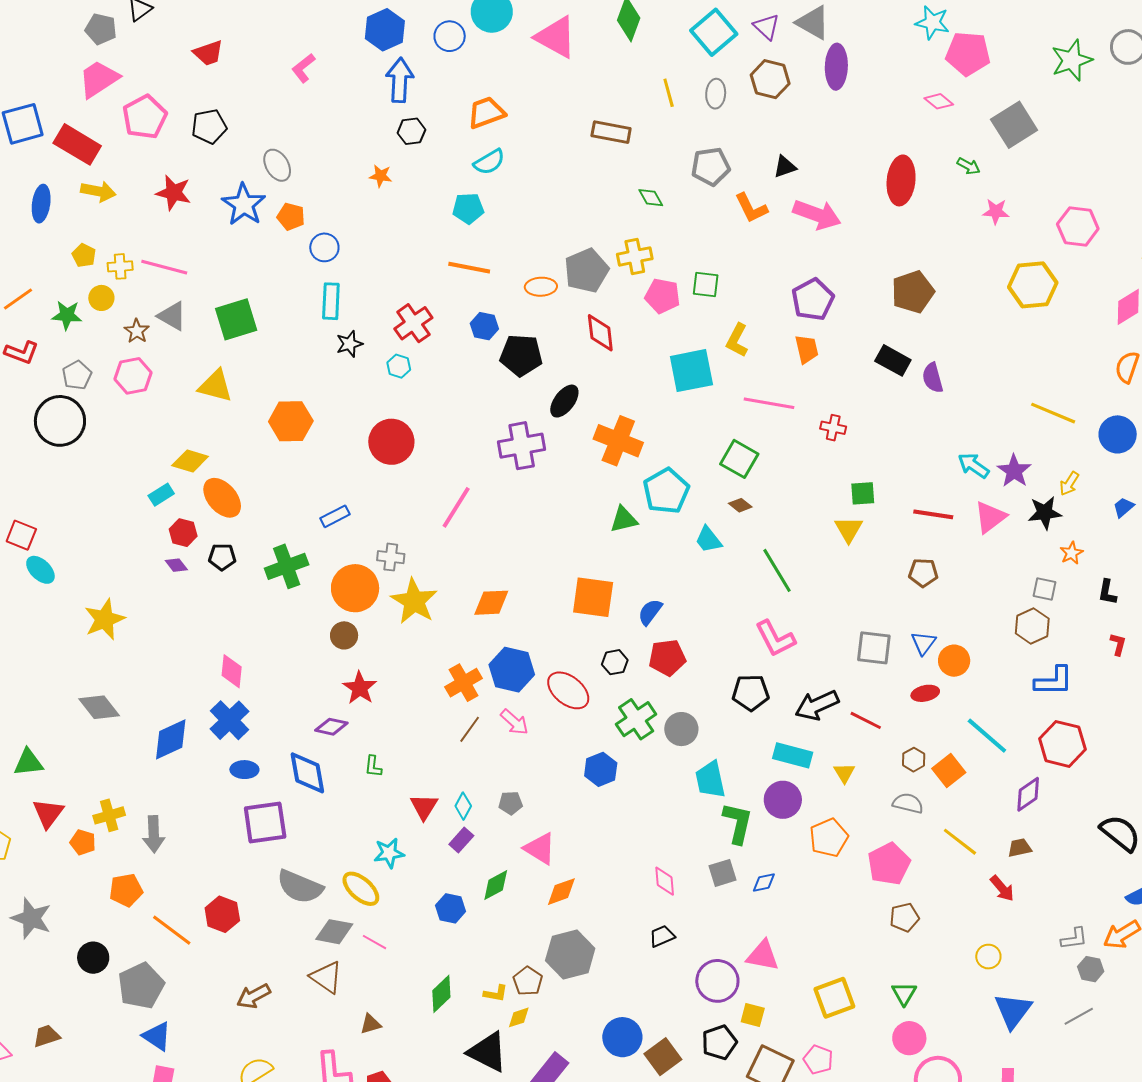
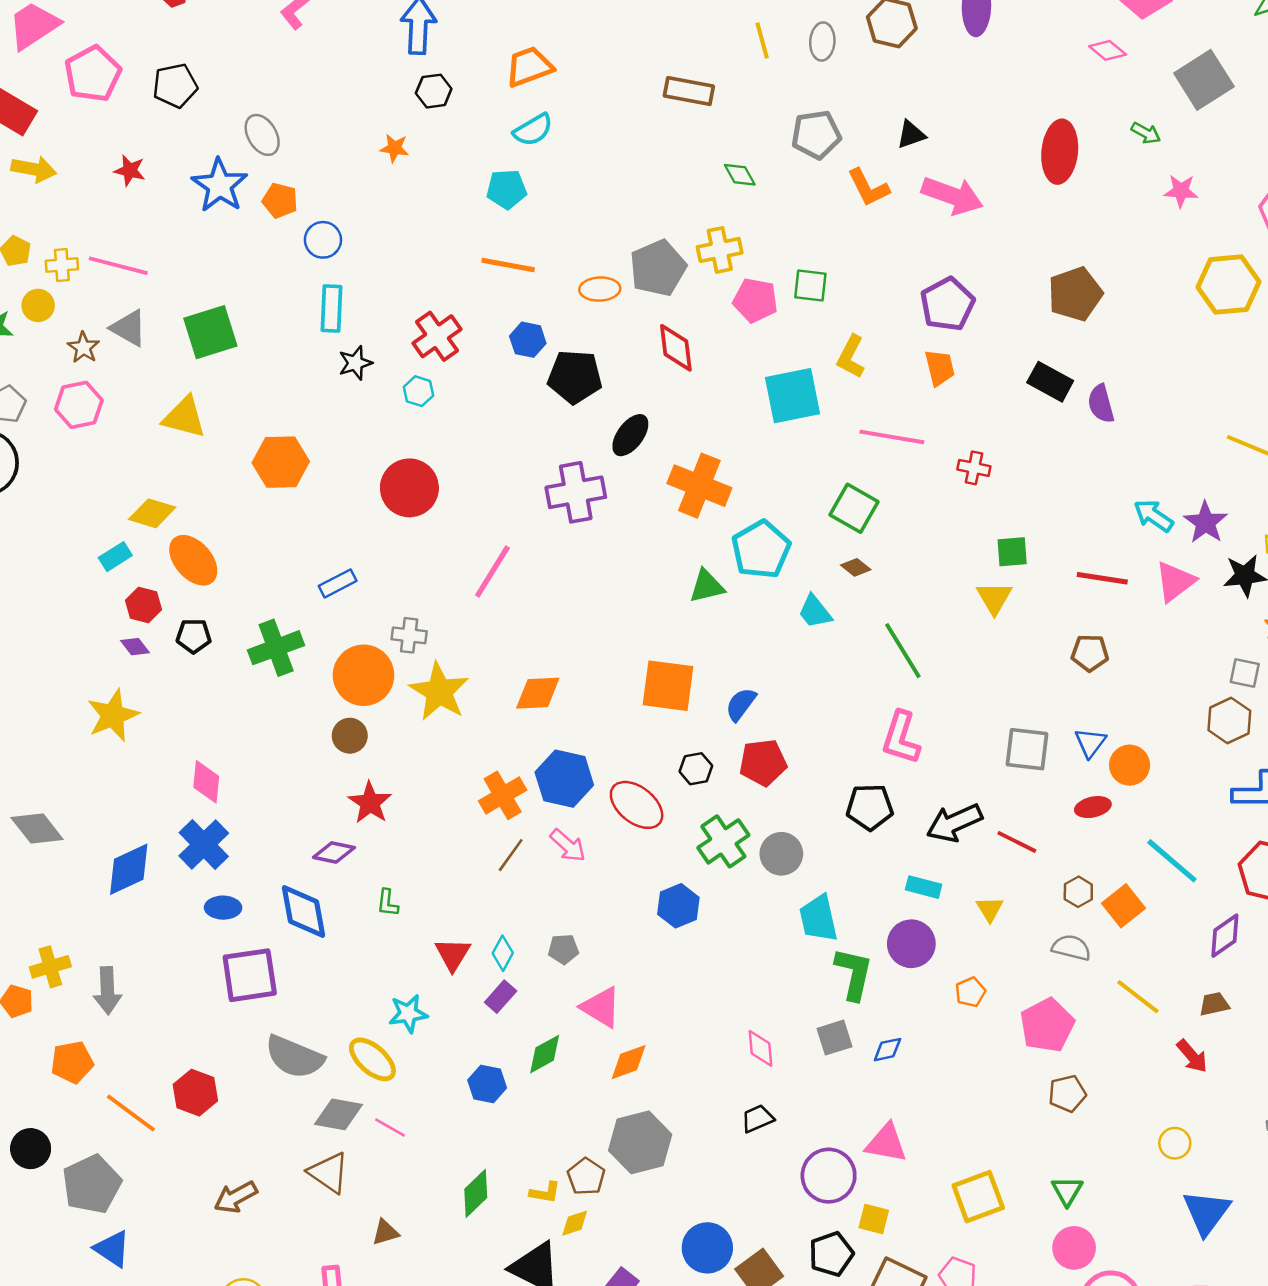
red star: (173, 193) -> (130, 170), size x0.7
yellow star: (105, 619) -> (113, 715), moved
pink L-shape: (775, 639) -> (901, 738), turned 45
cyan rectangle: (793, 755) -> (924, 887), size x0.7
orange pentagon: (829, 838) -> (970, 992), size x0.6

